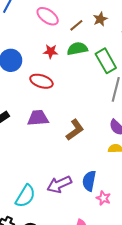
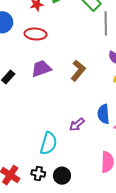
purple arrow: (59, 184) -> (77, 124), size x0.7

